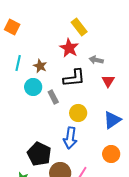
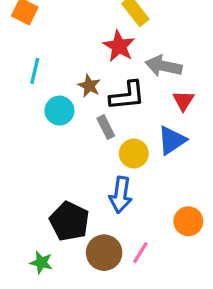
gray arrow: (96, 60) -> (164, 66), size x1.5
brown star: (40, 66) -> (89, 86), moved
gray rectangle: (53, 97) -> (106, 127), moved
blue triangle: (112, 120) -> (172, 140), moved

